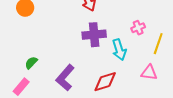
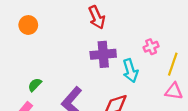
pink triangle: (149, 73) -> (174, 91), moved

